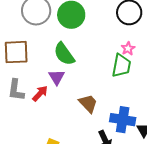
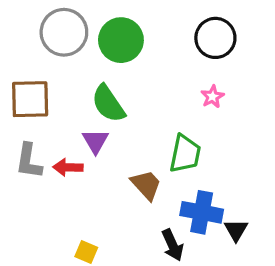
green trapezoid: (121, 66) -> (185, 154), moved
red arrow: (40, 93) -> (68, 167), turned -132

